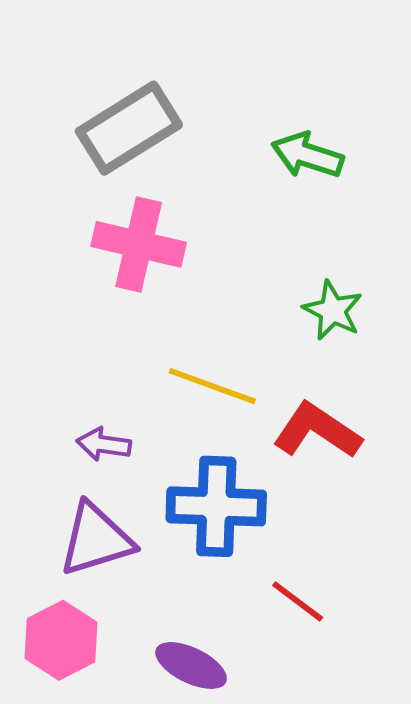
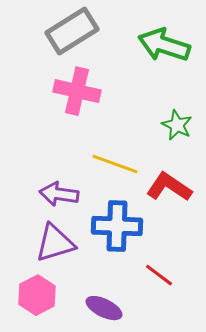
green arrow: (307, 155) -> (164, 45), size x1.4
purple arrow: (104, 444) -> (59, 194), size x1.4

